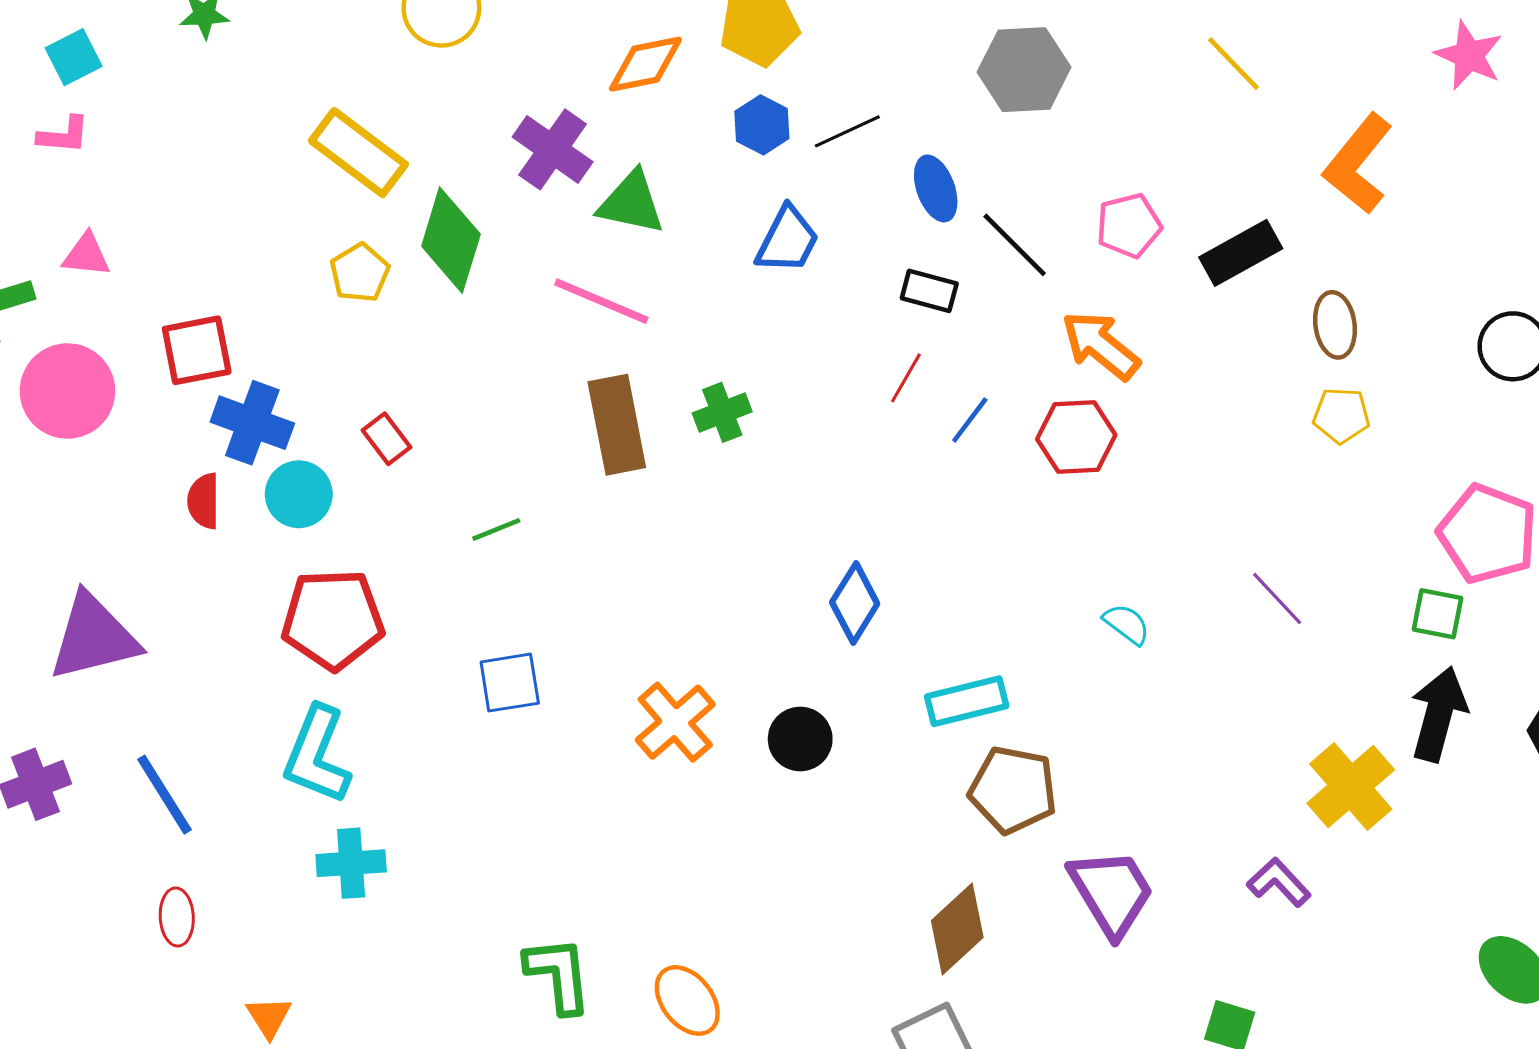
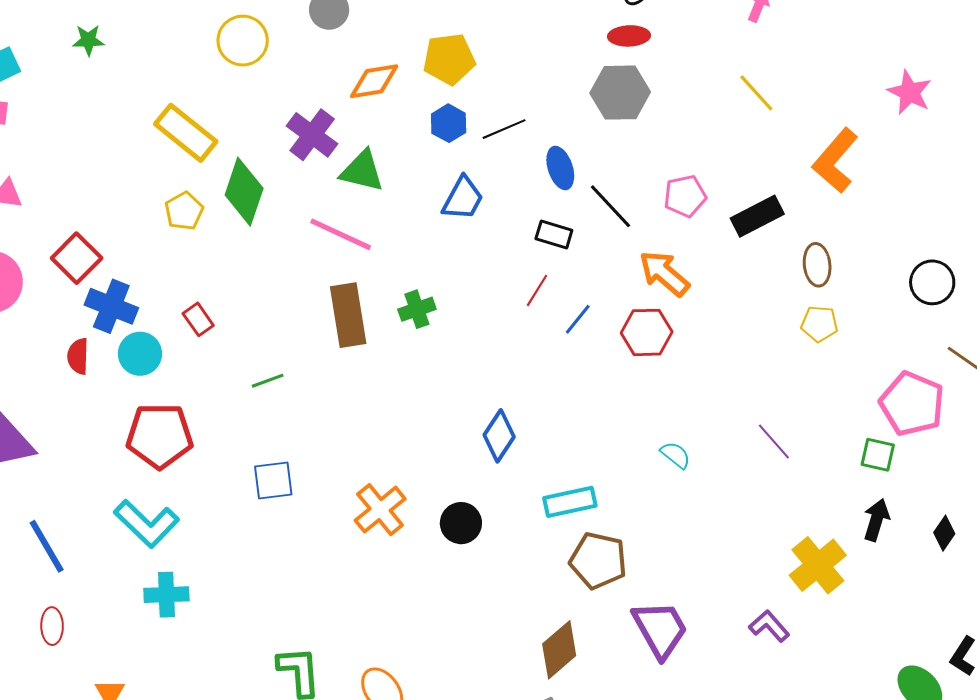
red square: (197, 350) -> (77, 258), turned -36
black arrow: (1439, 714) -> (876, 520), size x0.7
cyan L-shape: (317, 755) -> (146, 524), turned -70

